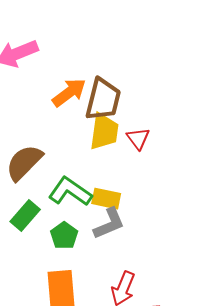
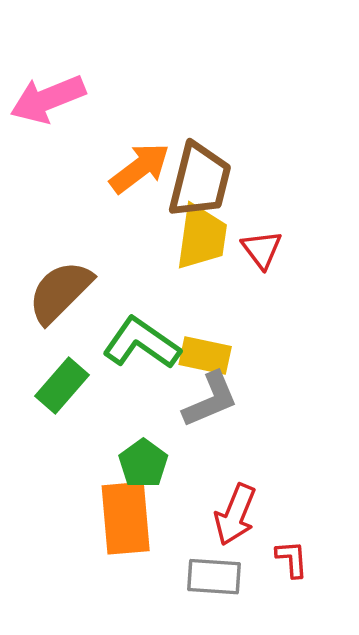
green pentagon: (64, 236) -> (143, 463), moved

